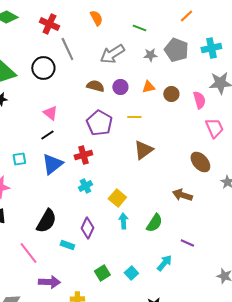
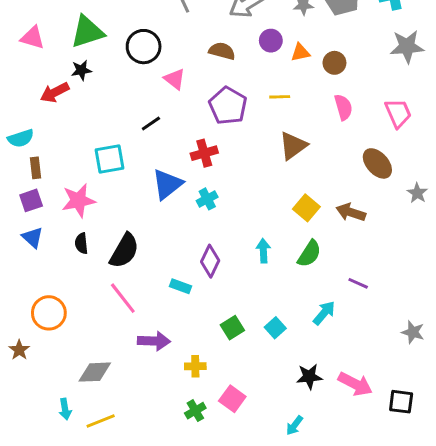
black circle: (43, 68) -> (144, 47), moved
purple circle: (120, 87) -> (271, 41), moved
pink semicircle: (199, 100) -> (343, 107), moved
pink triangle: (50, 113) -> (175, 79), moved
cyan square: (19, 159) -> (110, 159), size x1.5
blue triangle: (52, 164) -> (167, 184), moved
yellow square: (117, 198) -> (306, 208), moved
black semicircle: (46, 221) -> (124, 251), moved

